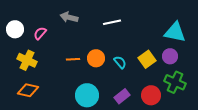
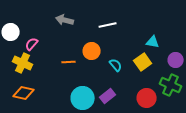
cyan triangle: (175, 32) -> (153, 42), moved, size x0.6
pink semicircle: (40, 33) -> (32, 44), moved
purple circle: (170, 56) -> (176, 60), moved
orange circle: (96, 58) -> (92, 51), moved
purple rectangle: (122, 96) -> (108, 96), moved

